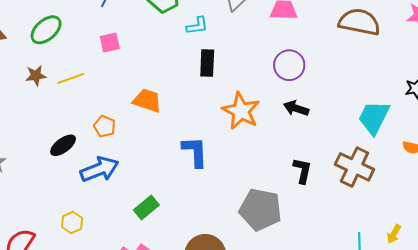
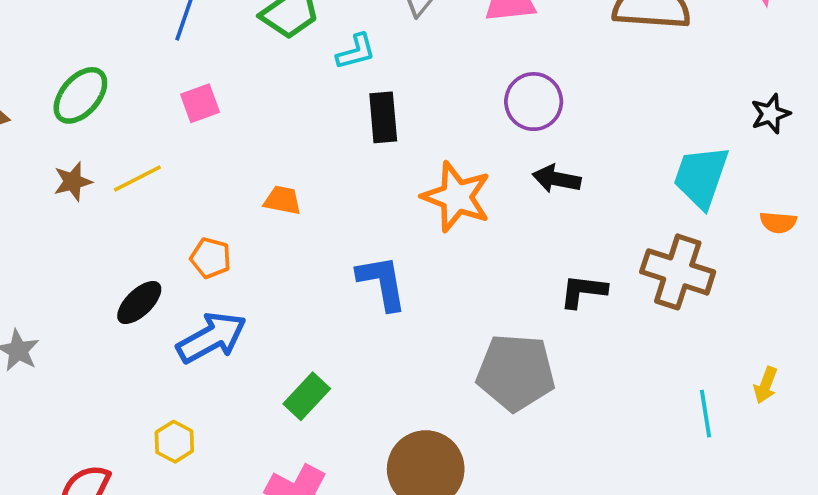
orange trapezoid: (147, 100) -> (282, 200), size x0.7
black L-shape: (302, 171) -> (583, 291), turned -88

